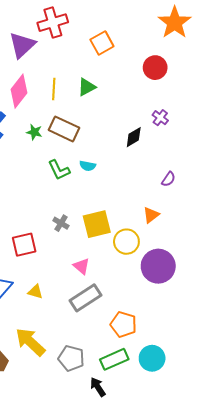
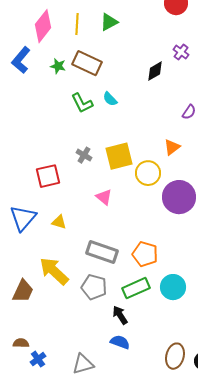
cyan semicircle: (88, 166) -> (110, 99), turned 35
gray rectangle: (86, 298) -> (102, 252), moved, turned 52

